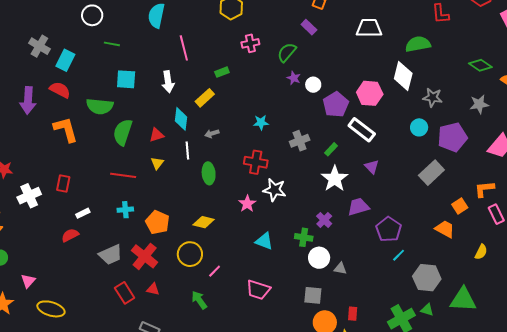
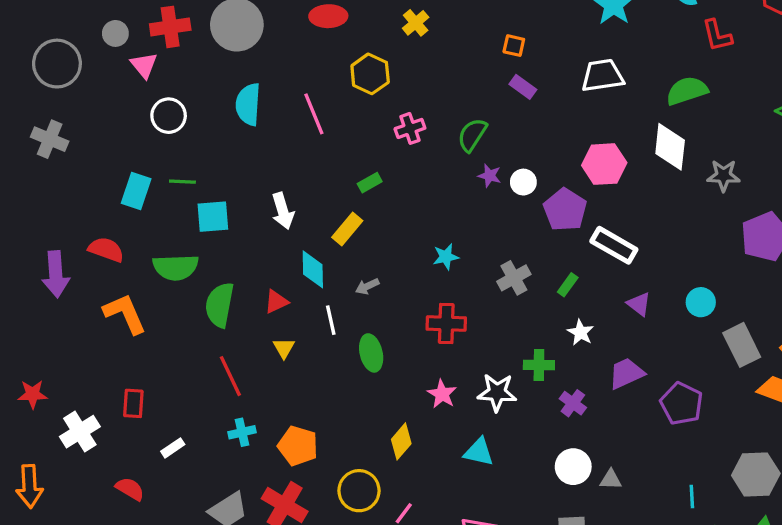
white circle: (92, 15) -> (169, 116), moved
purple rectangle: (309, 27) -> (523, 87), moved
green line: (112, 44) -> (182, 182), moved
gray cross: (39, 46) -> (50, 139), moved
pink line: (184, 48) -> (314, 114), moved
cyan rectangle: (65, 60) -> (136, 191), moved
pink hexagon: (370, 93) -> (604, 164), moved
cyan circle: (419, 127) -> (701, 302), moved
gray rectangle: (431, 173) -> (742, 345), moved, turned -65
red line: (123, 175) -> (230, 376), turned 65
white star: (335, 179) -> (581, 333), size x0.6
white star: (274, 190) -> (497, 392), moved
yellow diamond: (204, 222) -> (401, 441), moved, turned -55
red semicircle: (70, 235) -> (130, 489), moved, turned 66
green cross: (304, 237) -> (539, 365), moved
cyan line: (399, 255) -> (692, 497), moved, turned -40

